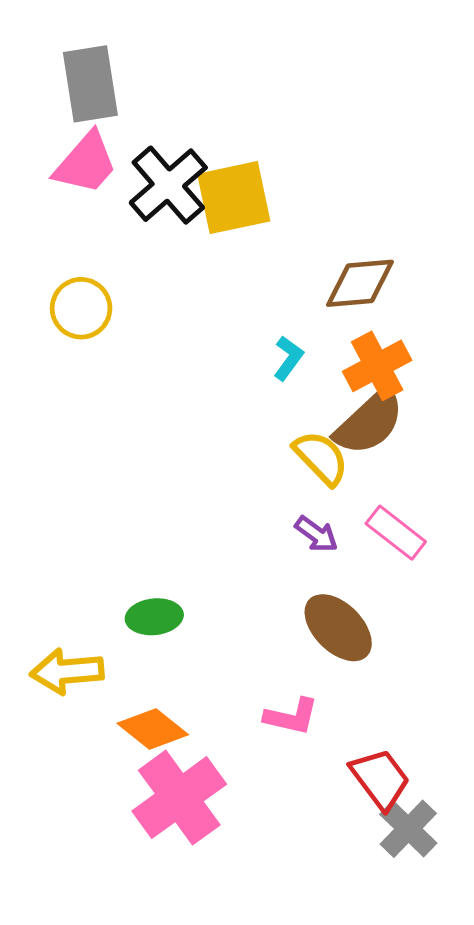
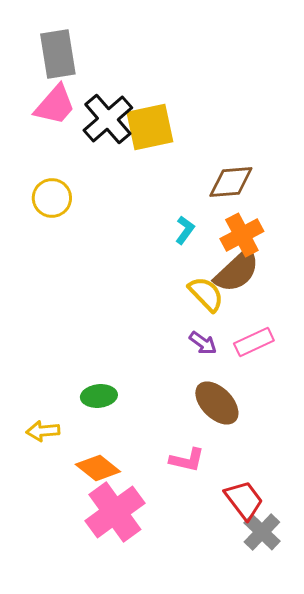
pink rectangle: (396, 533) -> (254, 342), turned -63
yellow arrow: (67, 671) -> (43, 431), size x0.7

